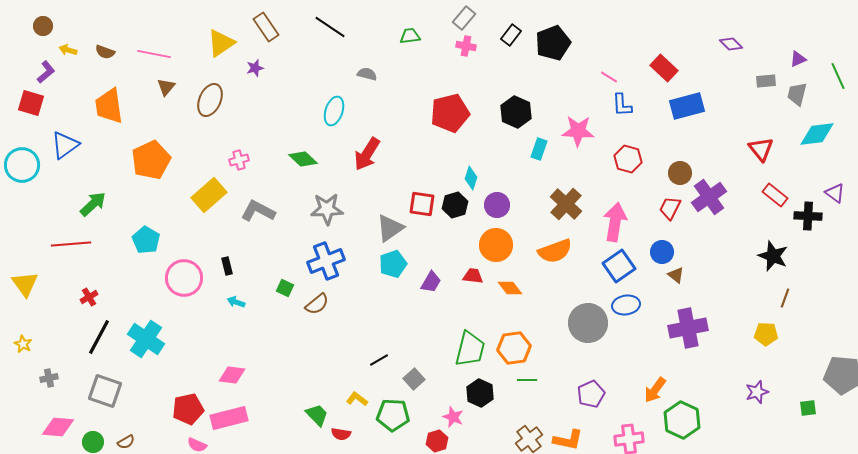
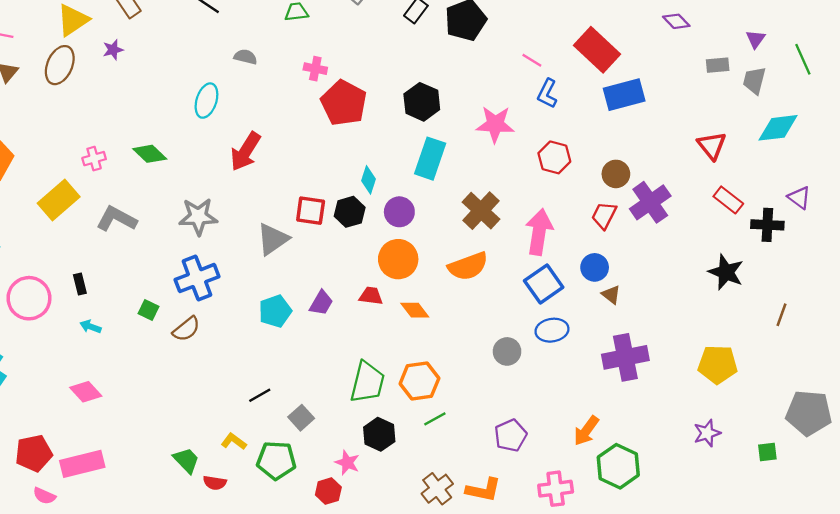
pink cross: (466, 46) -> (315, 69), moved
purple triangle: (798, 59) -> (756, 39), turned -30
red rectangle: (664, 68) -> (597, 50), size x1.4
brown ellipse: (210, 100) -> (60, 65), moved
blue L-shape: (622, 105) -> (547, 93), turned 30
red pentagon: (450, 113) -> (344, 103), turned -30
cyan rectangle: (539, 149) -> (430, 159), moved, size x1.6
green diamond: (303, 159) -> (150, 154), moved
cyan pentagon: (393, 264) -> (275, 311), moved
brown line: (785, 298) -> (782, 315), moved
gray circle: (588, 323) -> (507, 351), size x0.6
yellow pentagon: (766, 334) -> (718, 364), size x1.4
pink diamond: (232, 375) -> (86, 392), moved, turned 40
green line: (527, 380) -> (435, 419), turned -30

